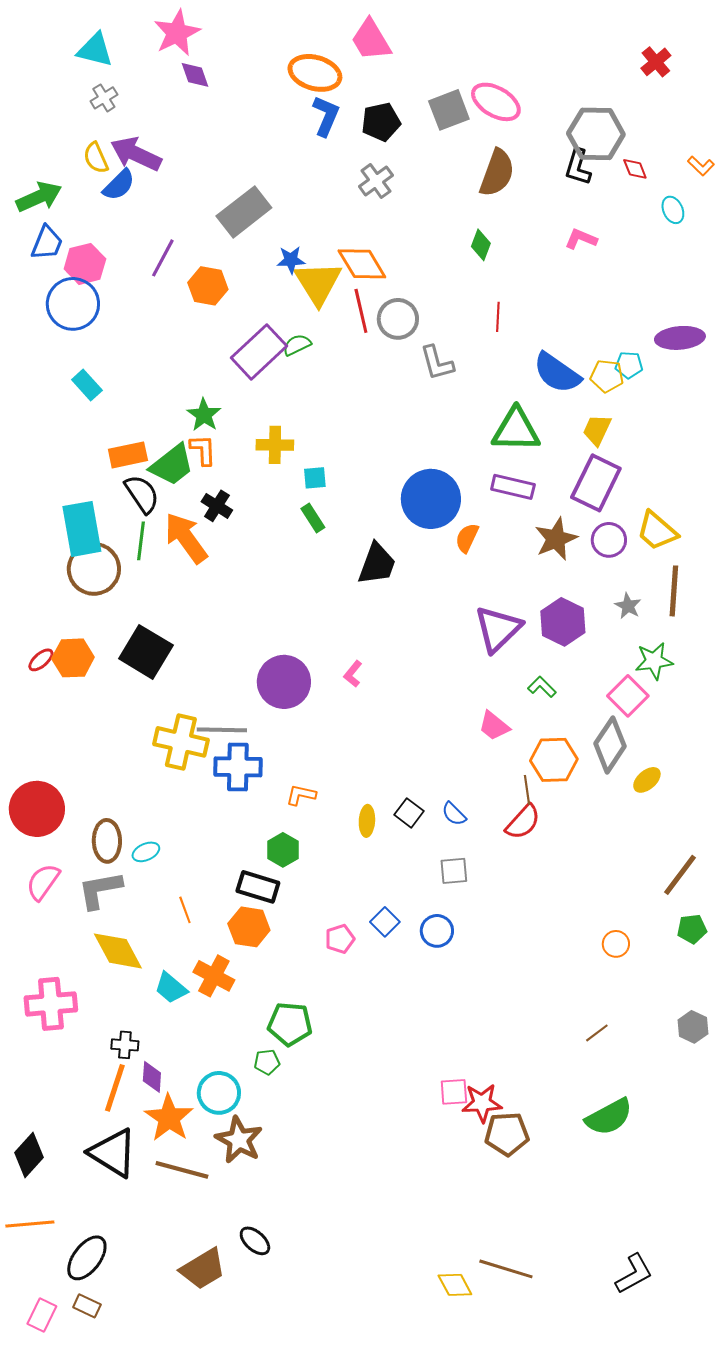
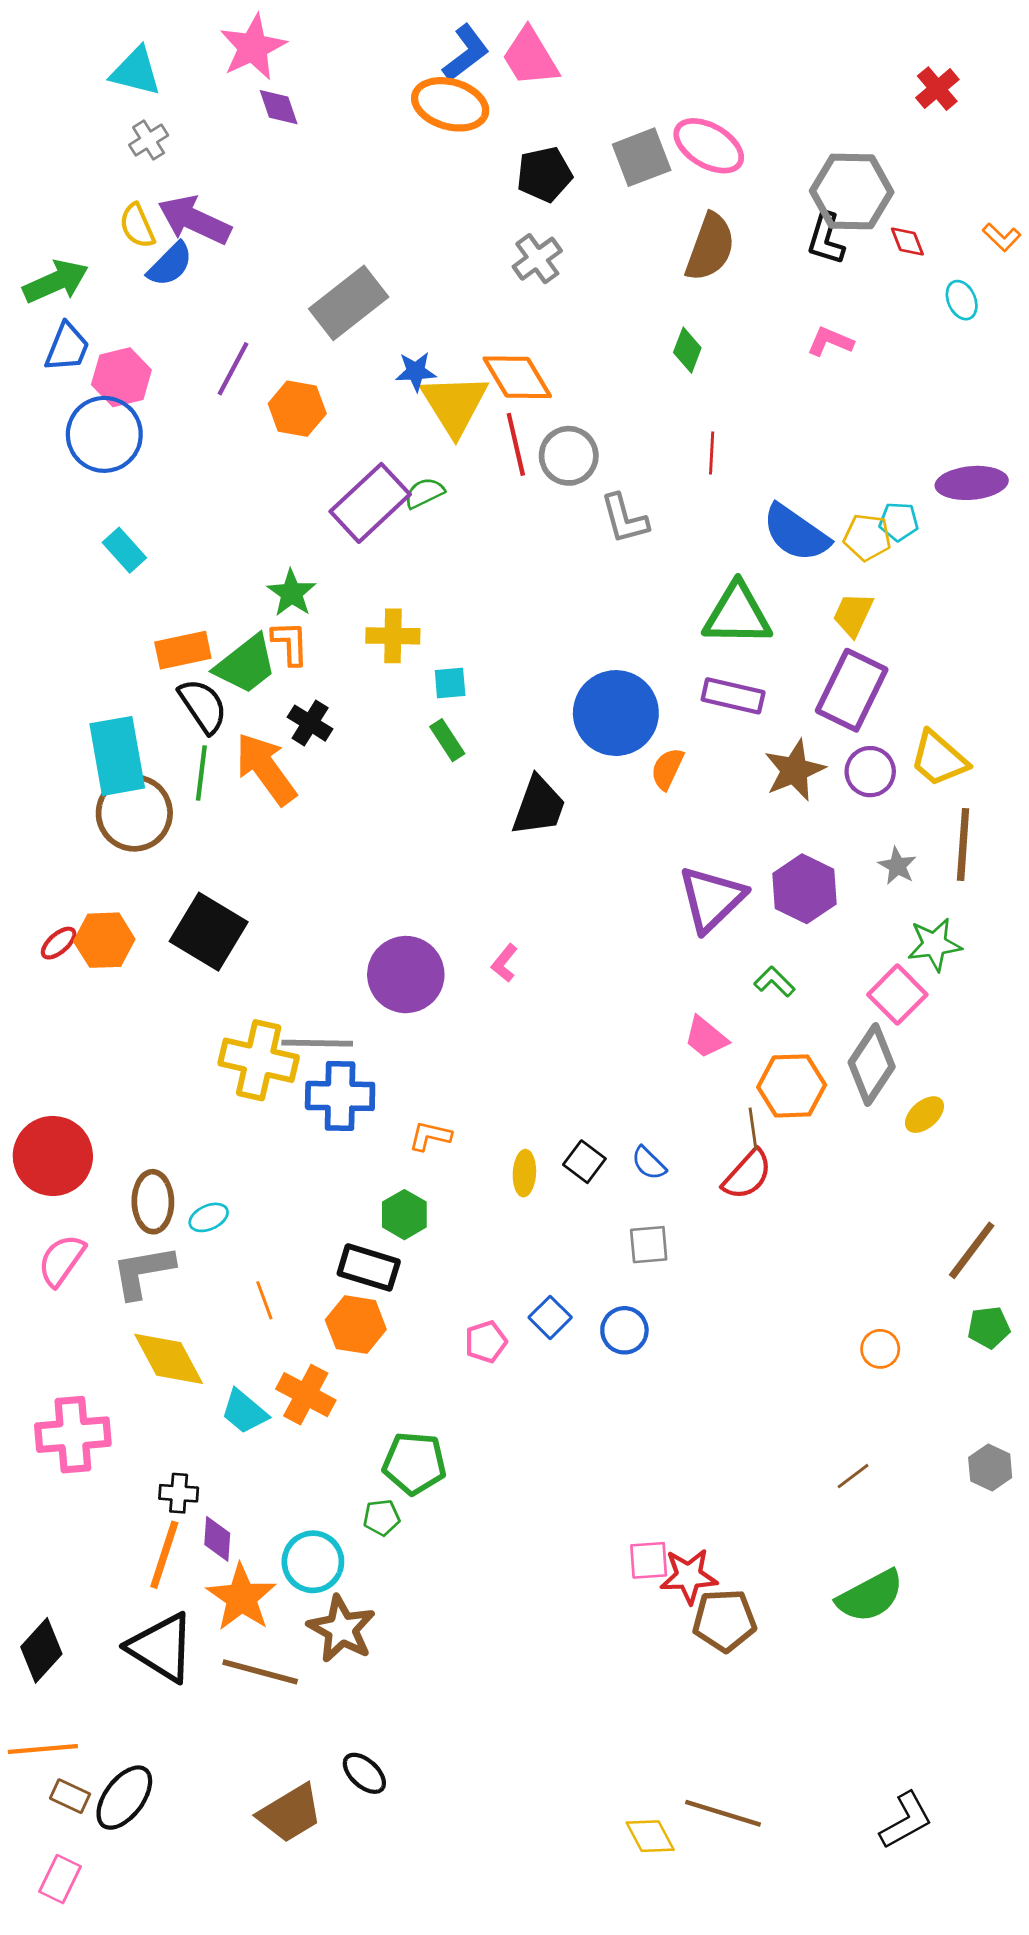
blue L-shape: (326, 116) -> (466, 53), moved, turned 30
brown rectangle: (87, 1306) -> (70, 1796), moved

